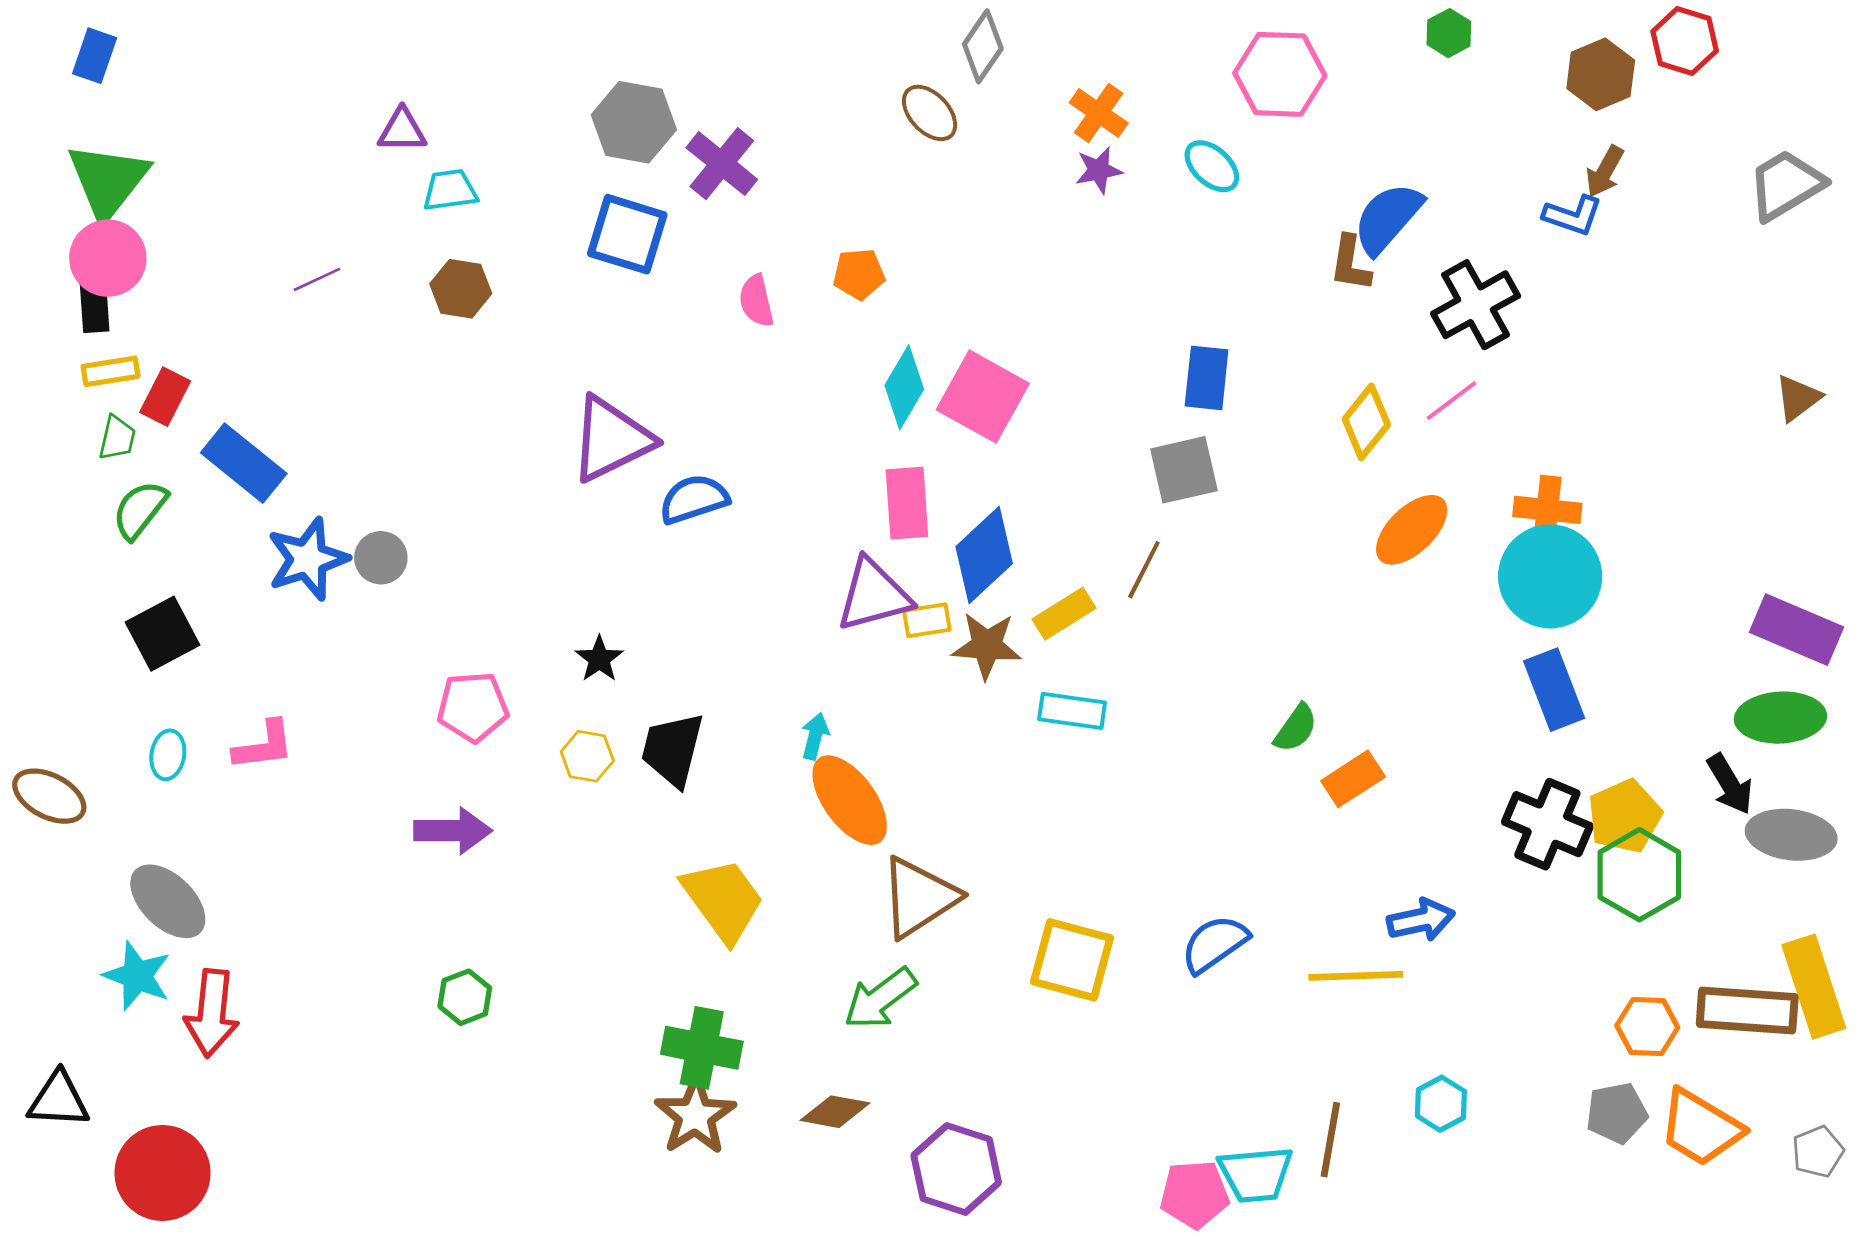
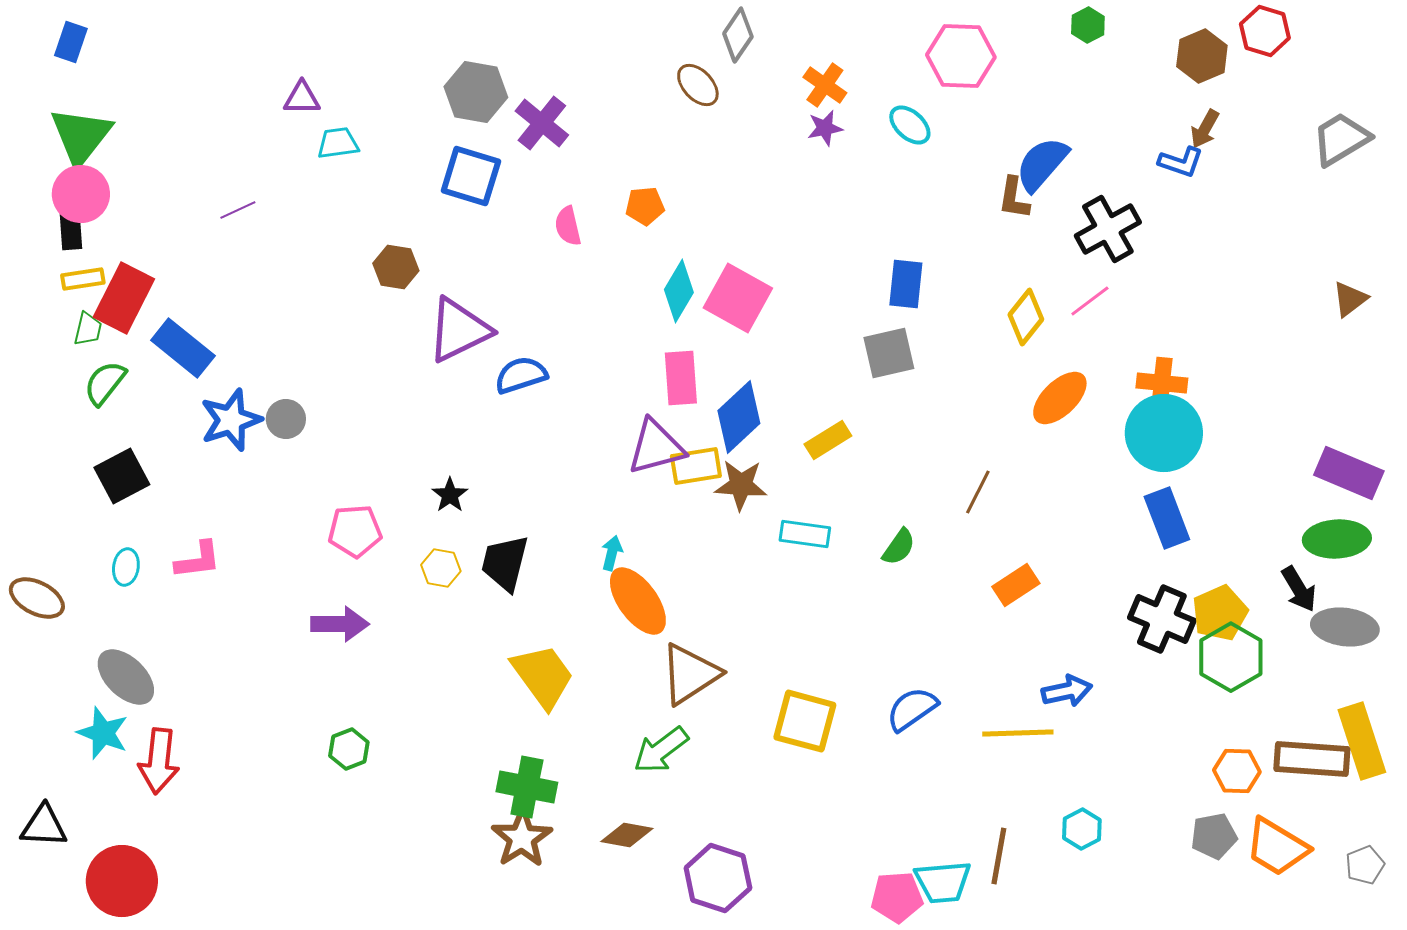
brown hexagon: (461, 289) -> (396, 267), moved
red rectangle: (165, 397) -> (124, 298), size x1.6
brown line: (1144, 570) -> (978, 492), moved
yellow rectangle: (1064, 614) -> (828, 440), moved
yellow rectangle: (927, 620) -> (696, 466), size x1.4
green semicircle: (1296, 728) -> (899, 547), moved

